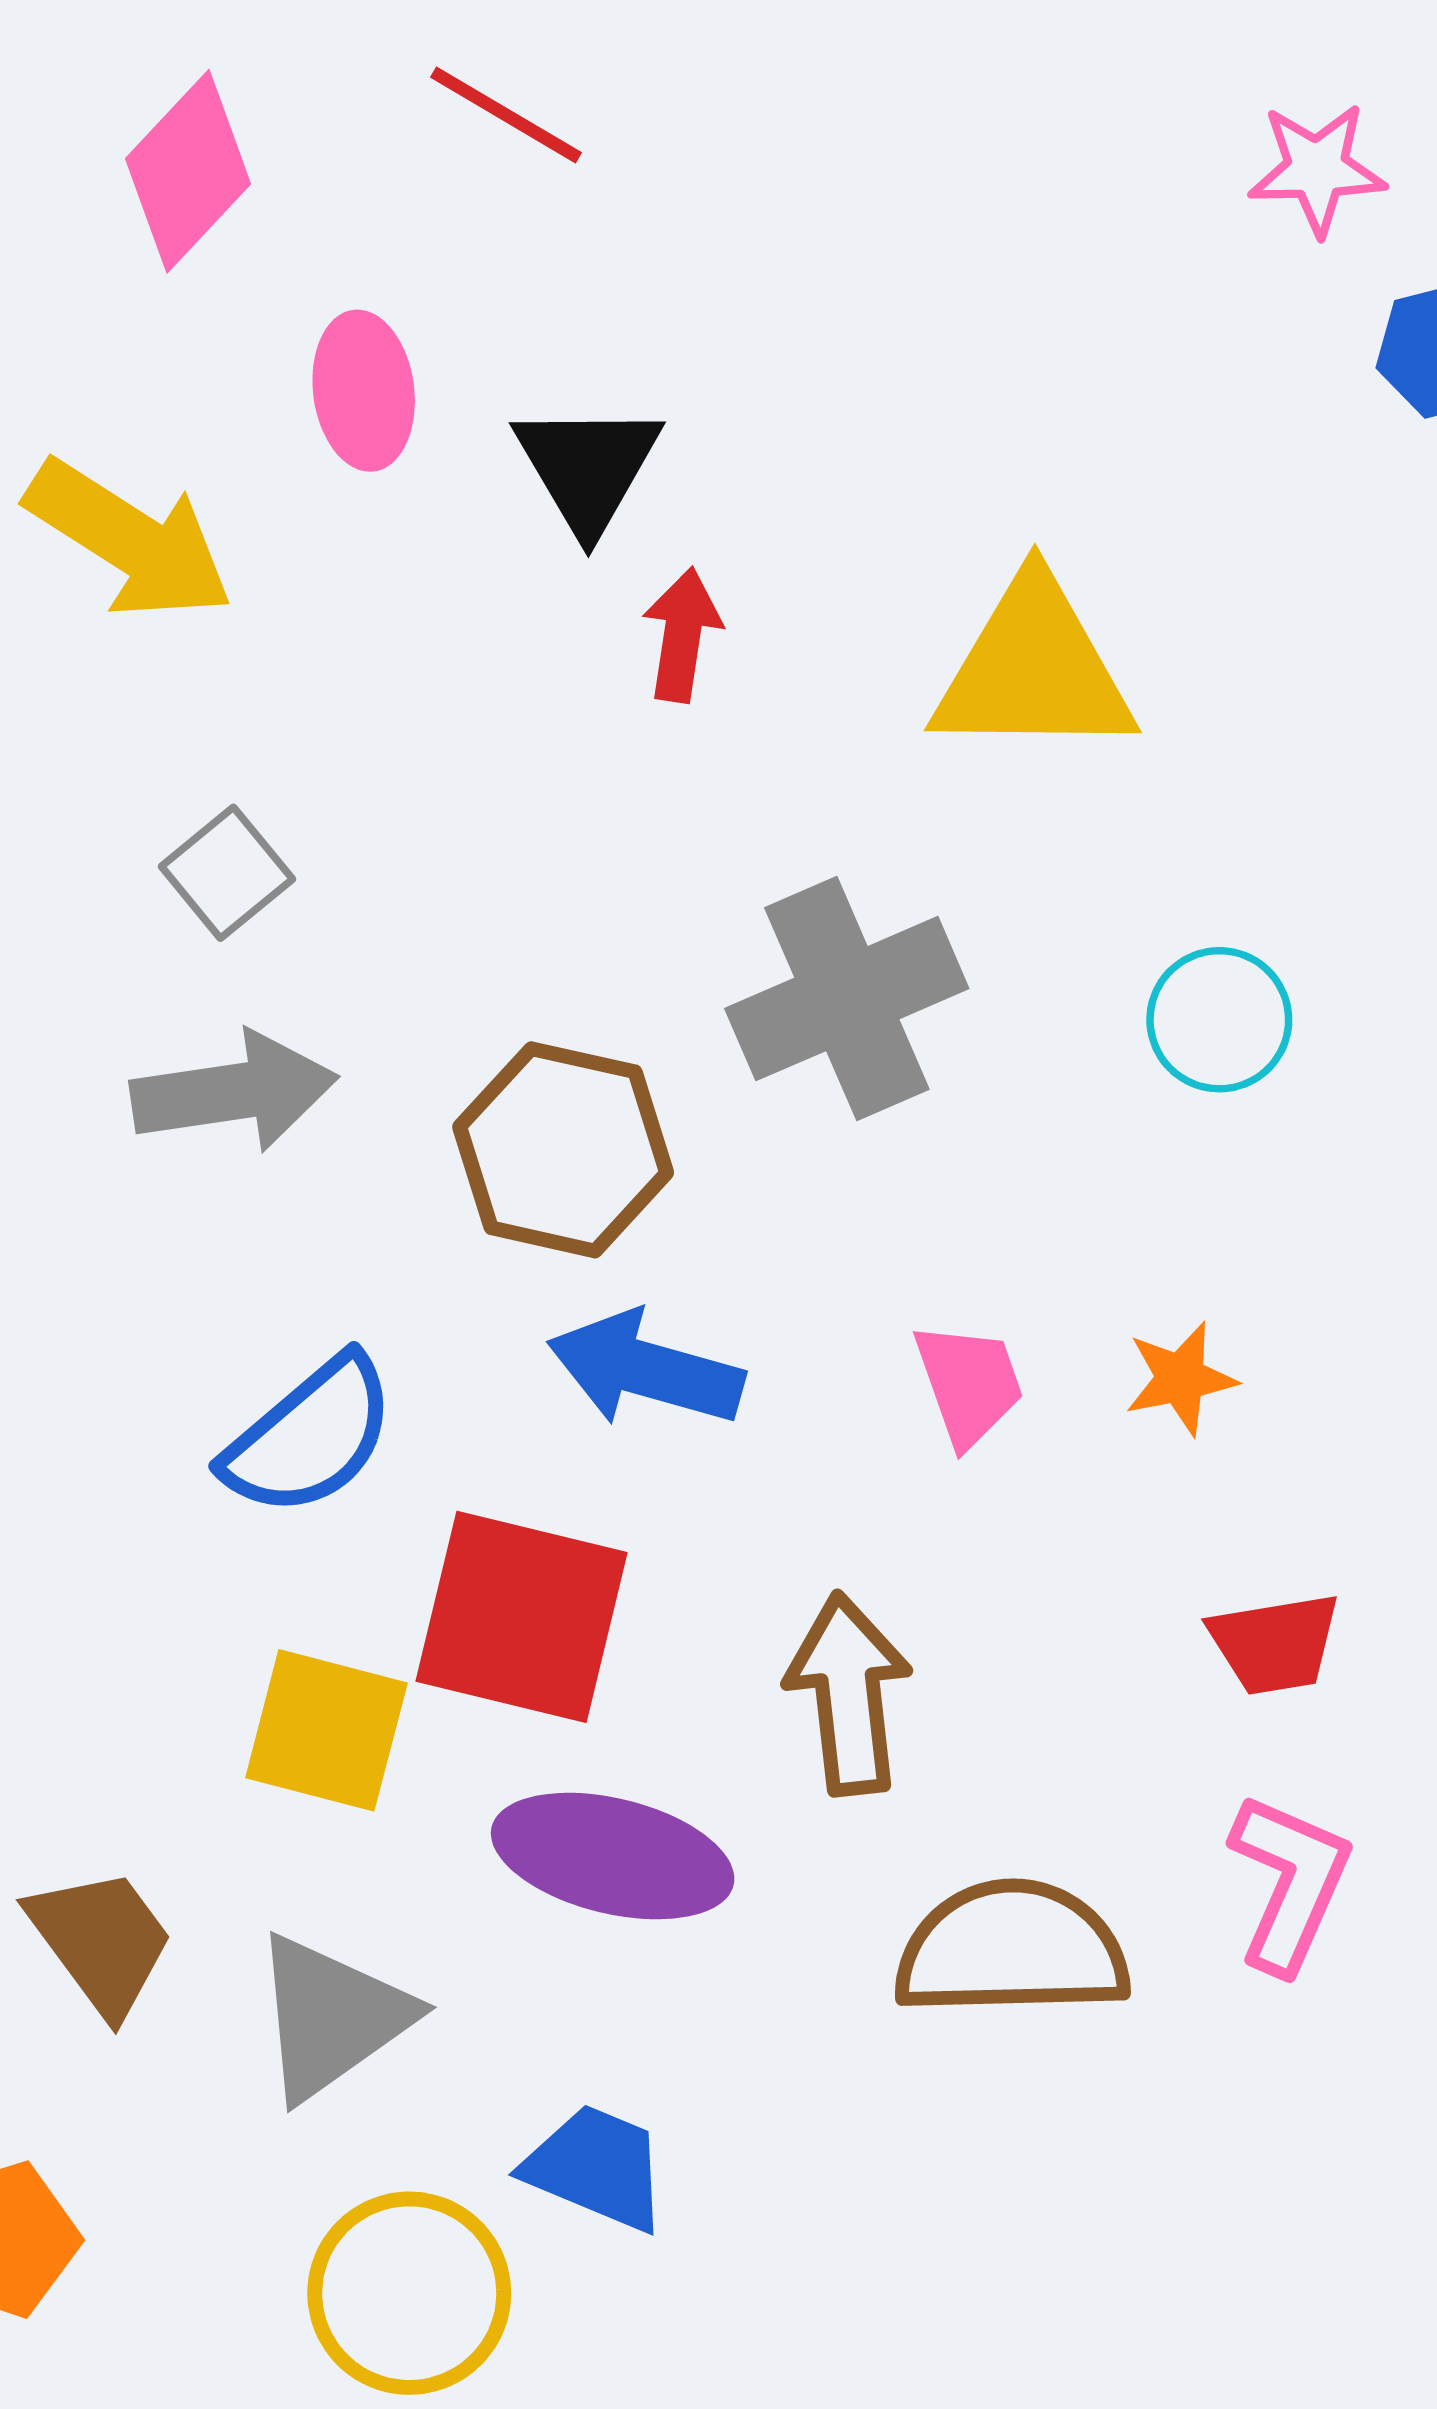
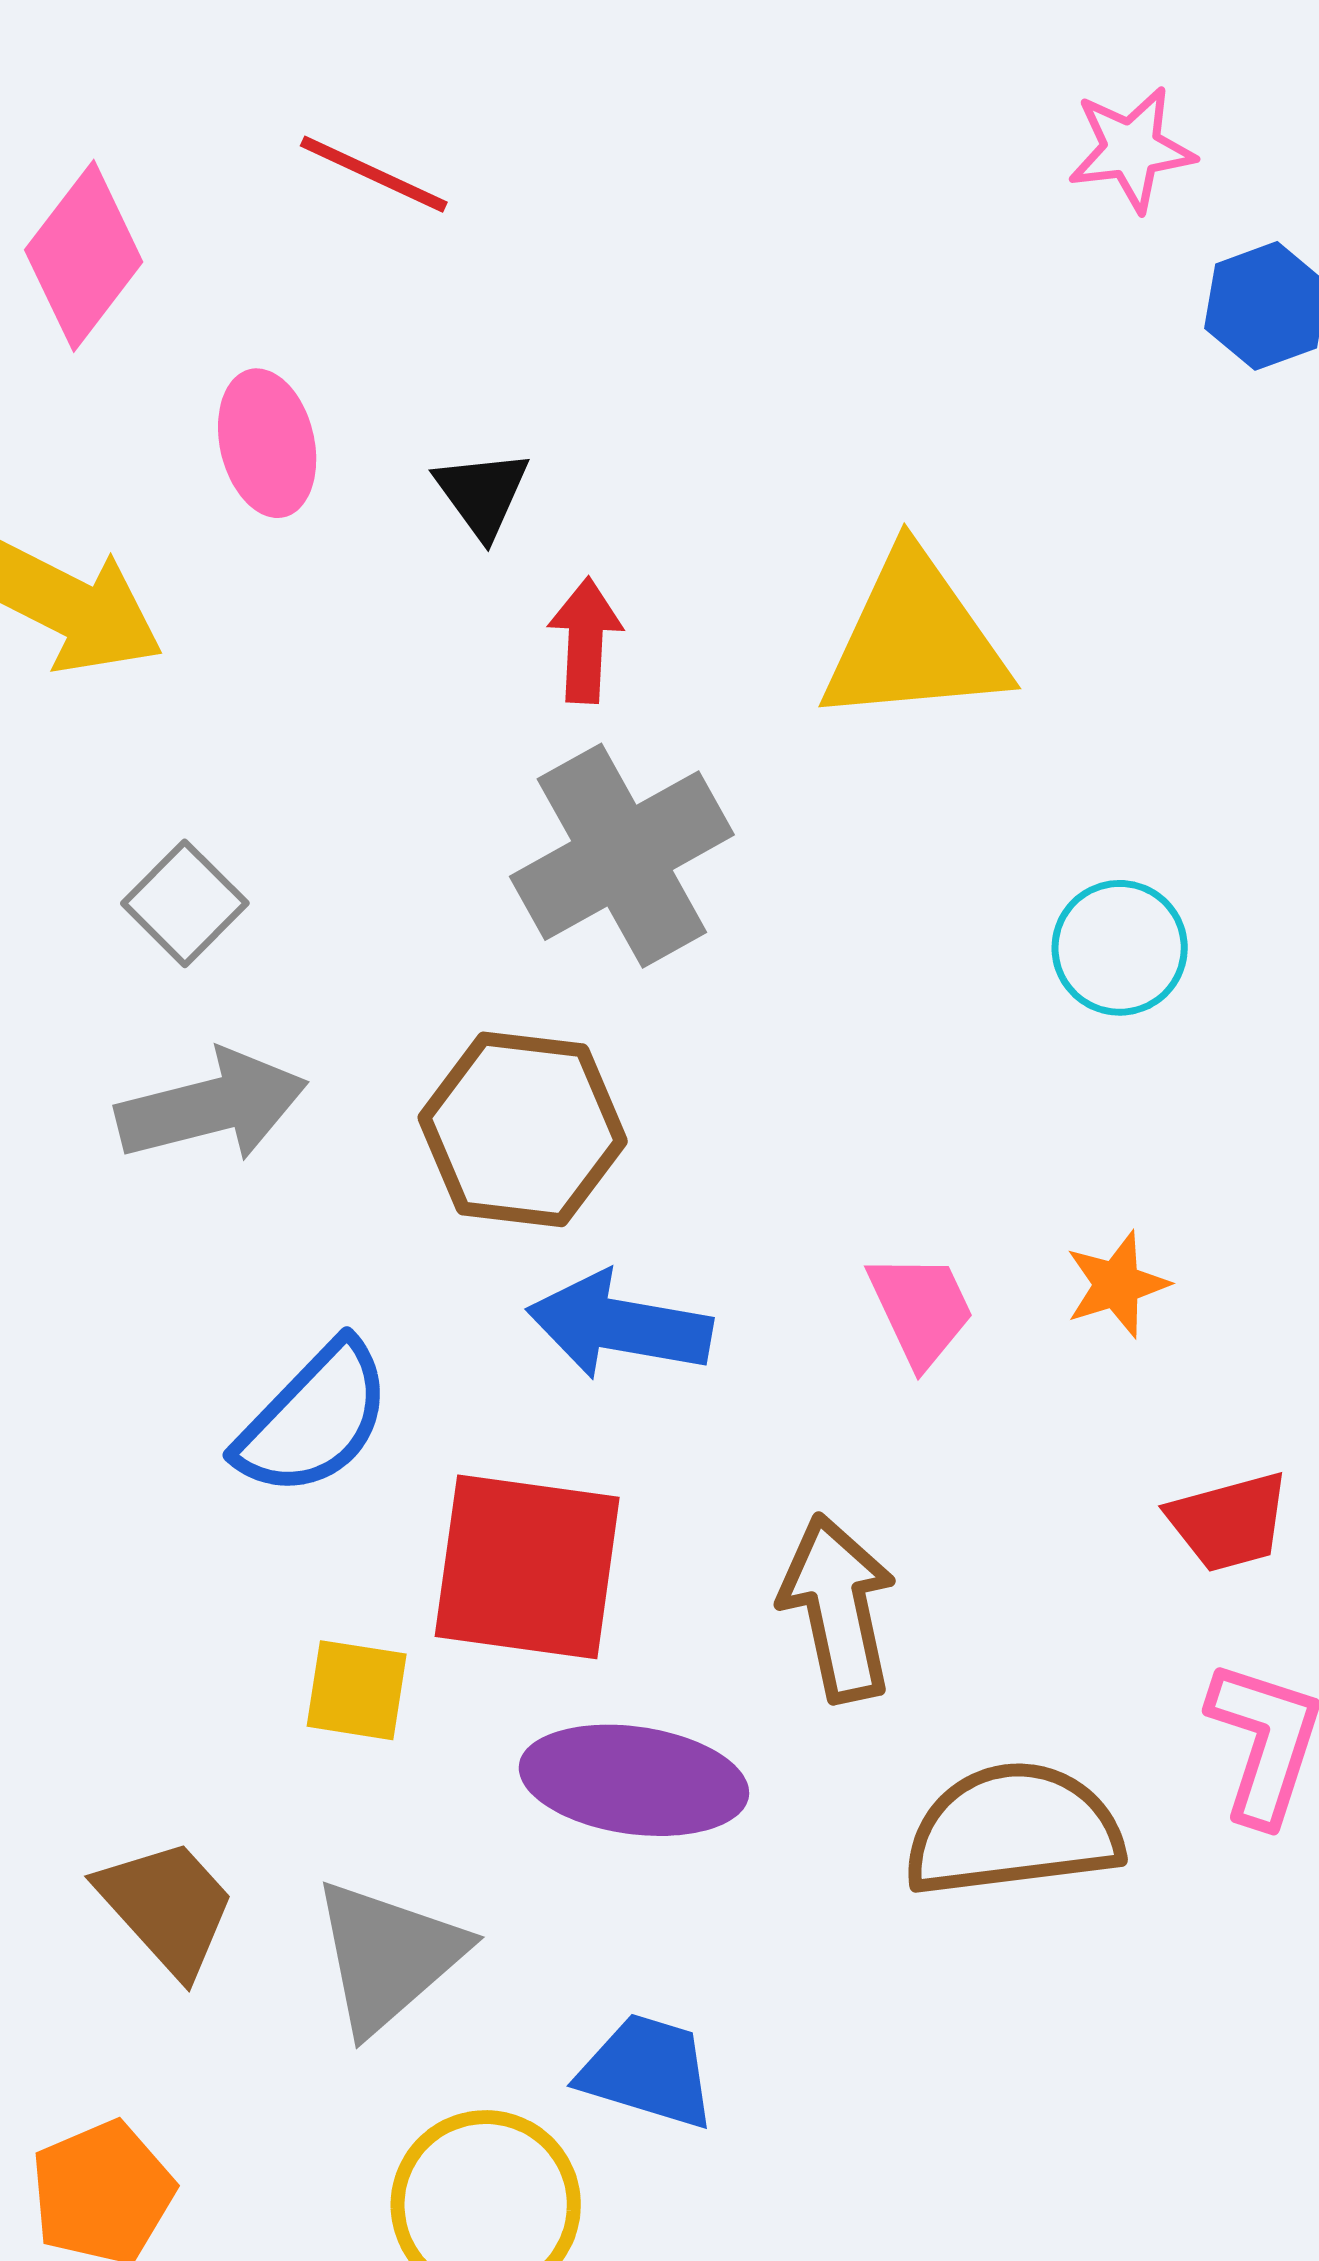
black triangle: (588, 467) -> (482, 494), size x0.7
gray cross: (847, 999) -> (622, 856), moved
yellow square: (326, 1730) -> (357, 1690), size x0.7

